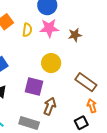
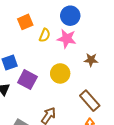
brown star: (75, 35) -> (91, 60), moved
purple square: (34, 87) -> (27, 80), moved

